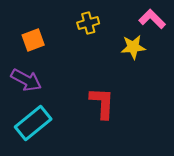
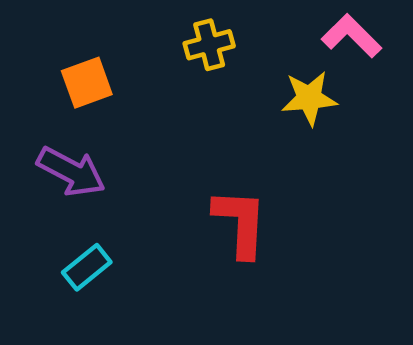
cyan rectangle: (33, 123) -> (87, 267), size x0.6

